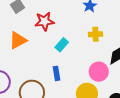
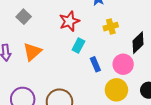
red star: (44, 21) -> (69, 21), moved
blue rectangle: (56, 73) -> (95, 64), moved

